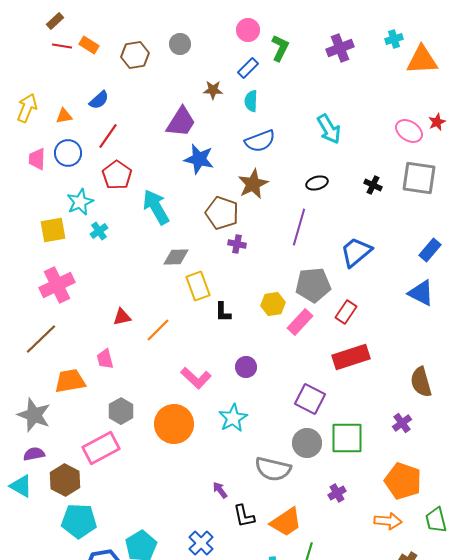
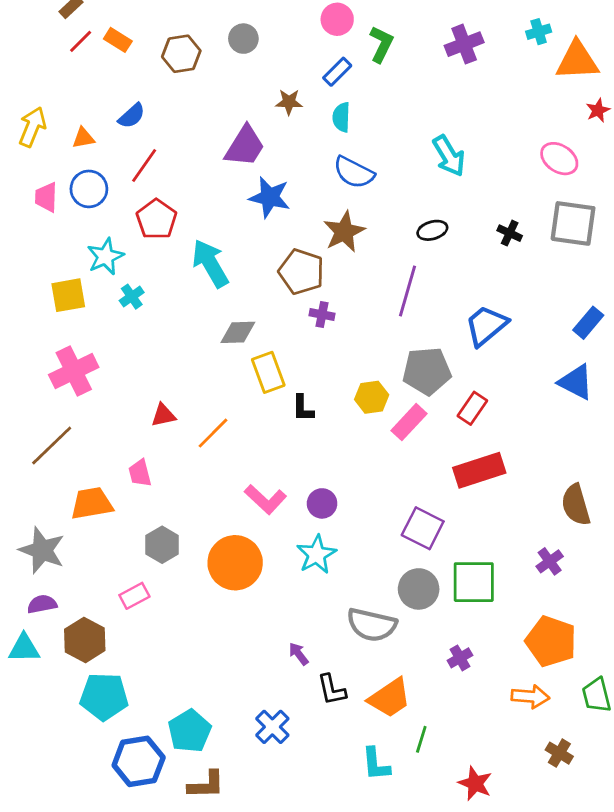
red line: (62, 46) -> (81, 41), turned -54
red star: (437, 122) -> (598, 110), moved
blue semicircle: (260, 141) -> (354, 172), turned 48
purple circle: (246, 367) -> (322, 503), moved
pink rectangle: (101, 448) -> (134, 596), size x0.6
cyan triangle: (21, 486) -> (24, 648), turned -30

